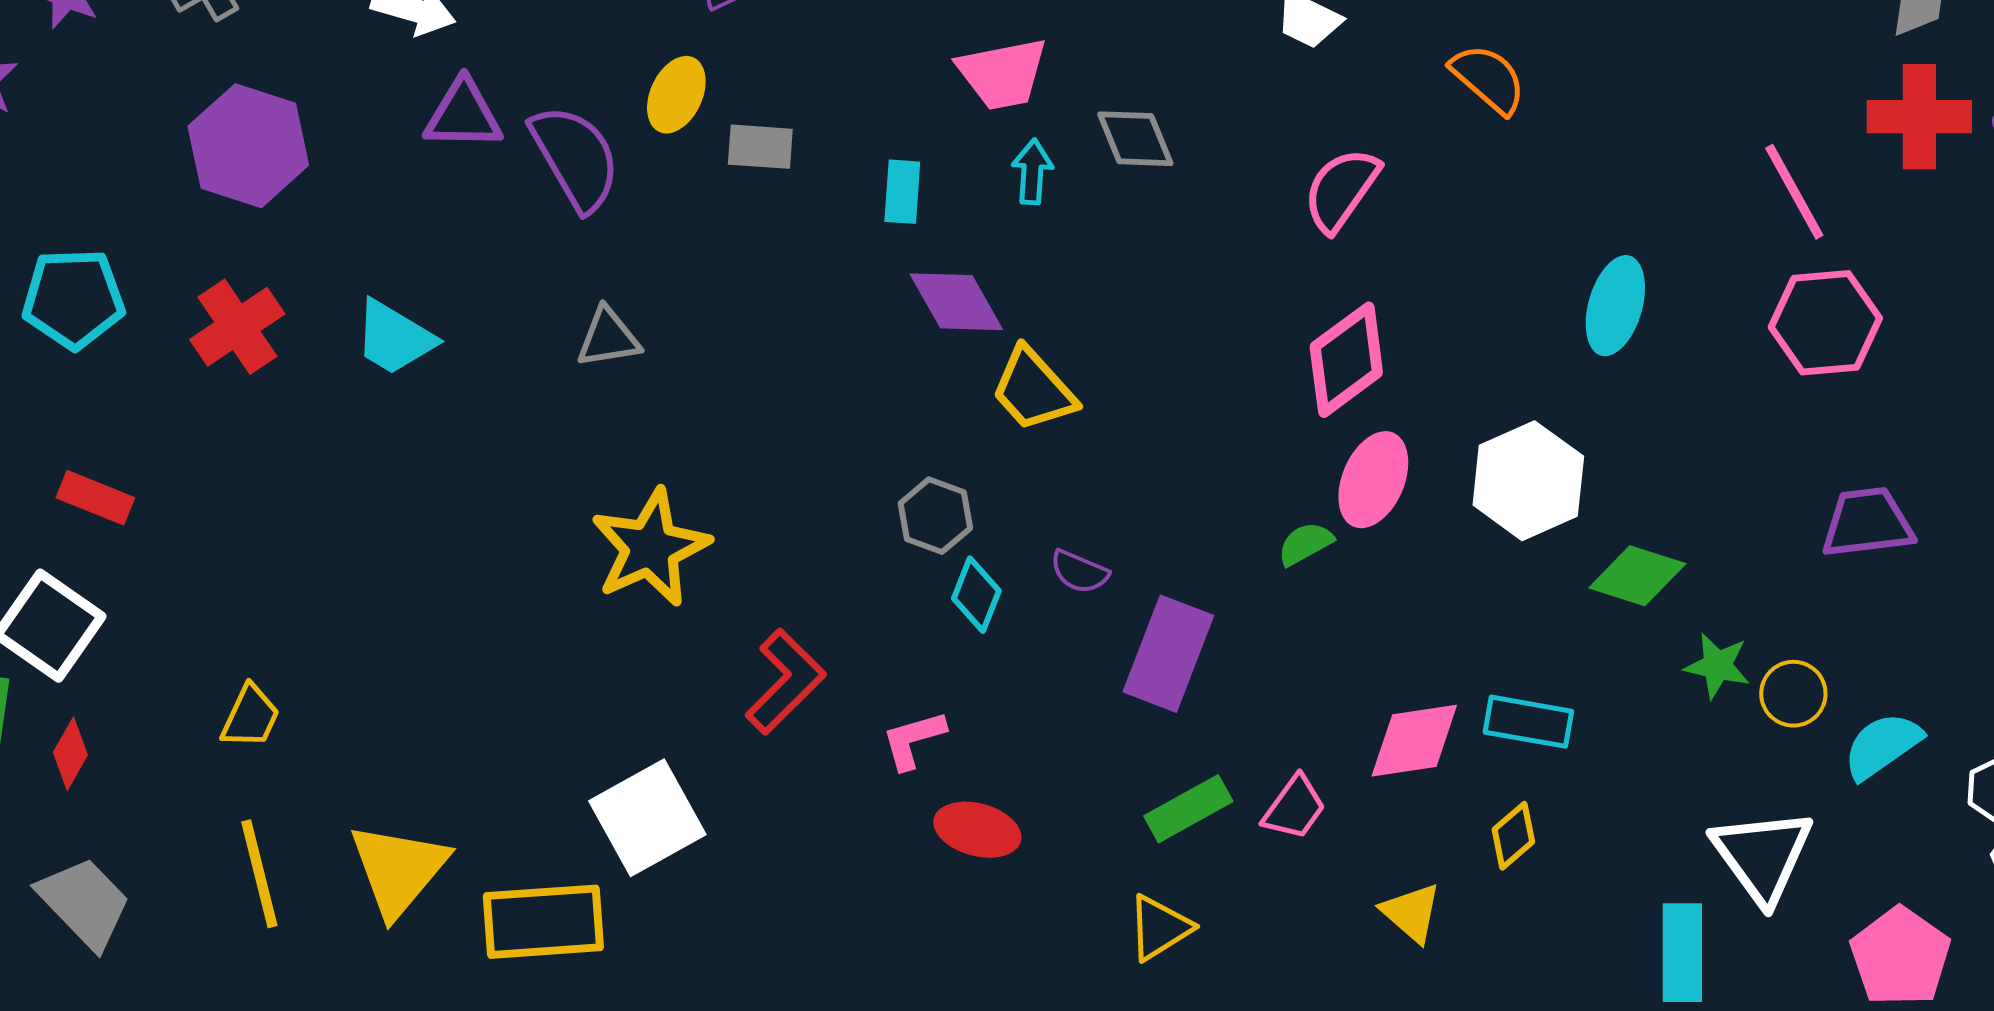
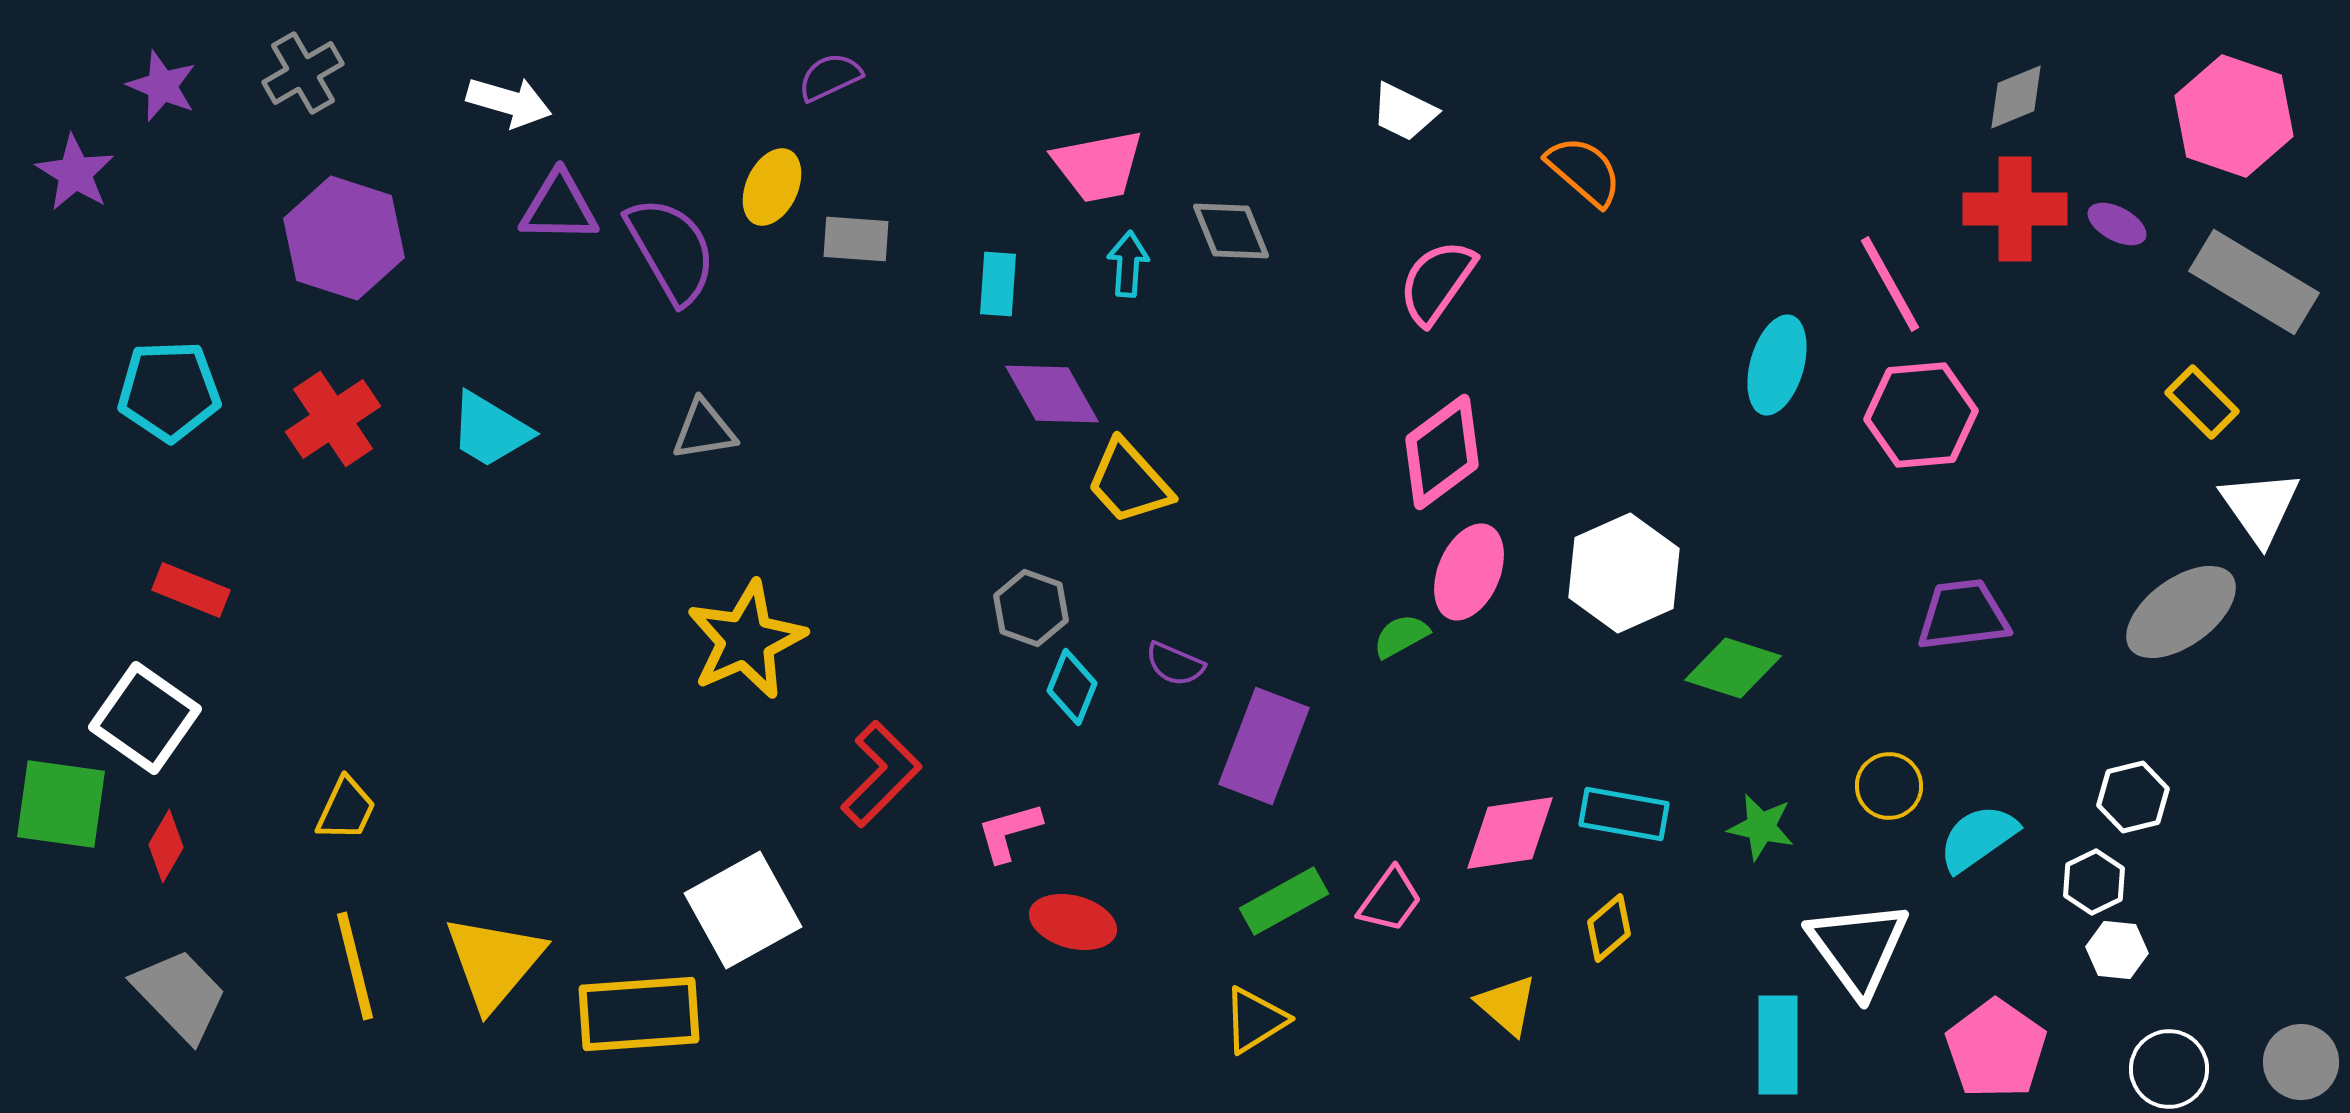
cyan ellipse: (1615, 306) -> (1777, 365), moved
green star: (1717, 666) -> (1761, 827), moved

